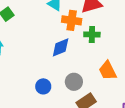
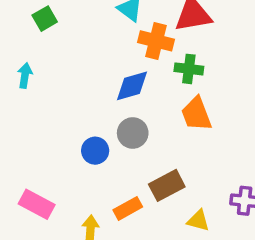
orange trapezoid: (108, 71) -> (196, 114), moved
gray circle: (74, 82) -> (133, 133), moved

